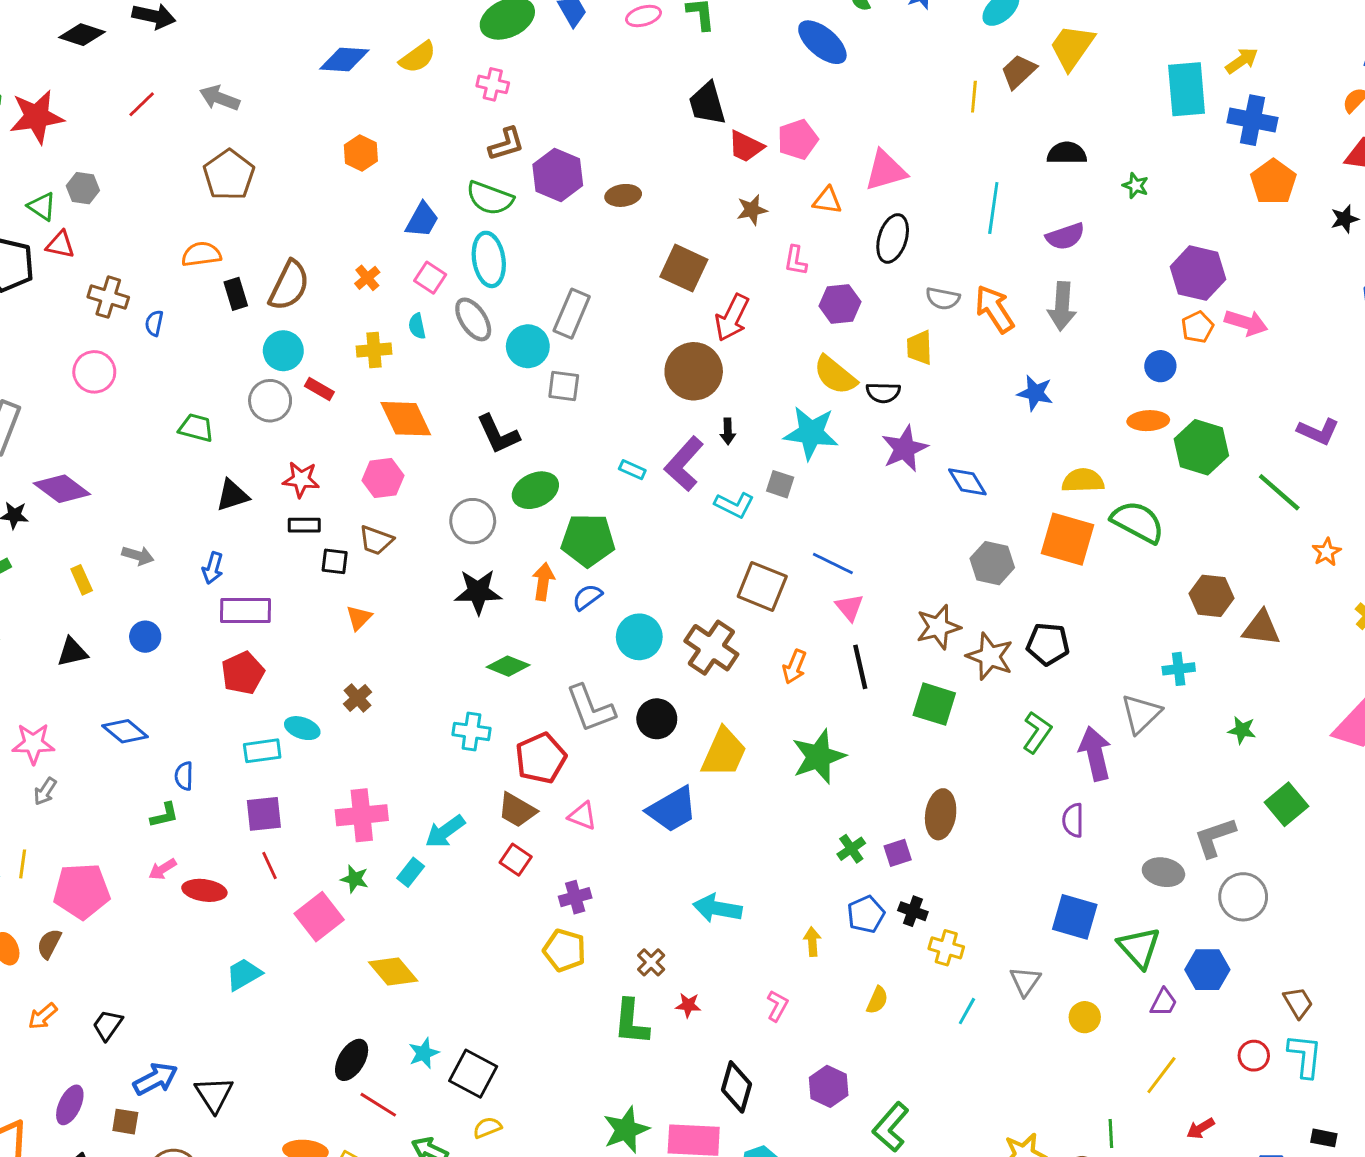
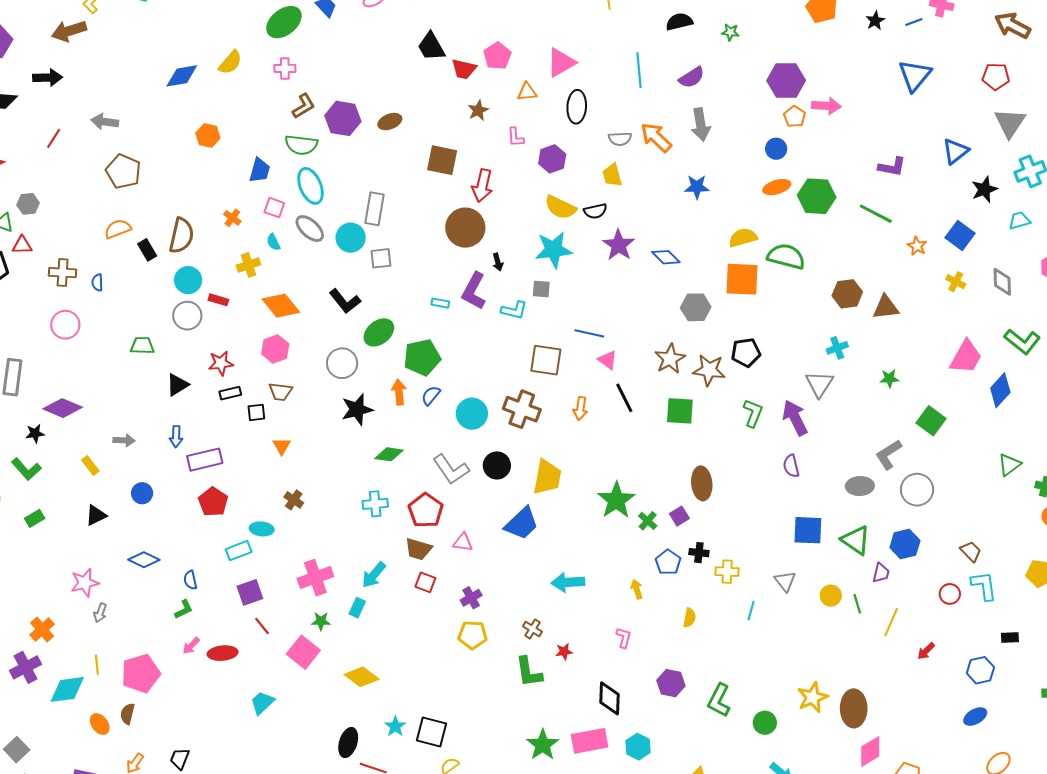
green star: (819, 757) -> (616, 500), moved
green line: (1111, 1134) -> (857, 604), moved

